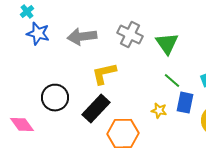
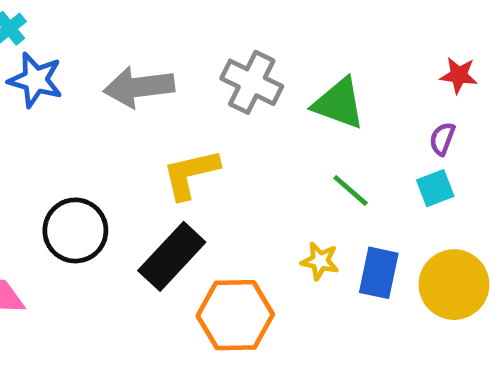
green triangle: (167, 44) -> (339, 103), turned -35
blue rectangle: (185, 103) -> (379, 273), moved

